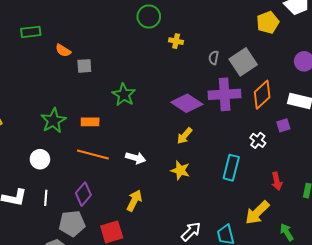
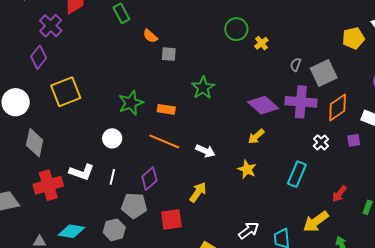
green circle: (149, 17) -> (236, 29), moved
green rectangle: (31, 32) -> (121, 13), turned 60
yellow cross: (176, 41) -> (261, 43), turned 32
white cross: (258, 140) -> (321, 142), moved
red arrow: (277, 181) -> (339, 194), turned 42

